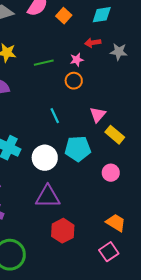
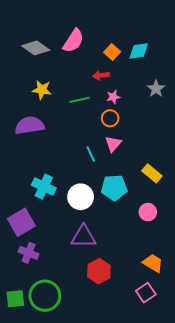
orange square: (64, 16) -> (112, 52), moved
red arrow: (93, 43) -> (101, 75), moved
gray star: (119, 52) -> (156, 89), turned 30
pink triangle: (98, 115) -> (113, 144), moved

